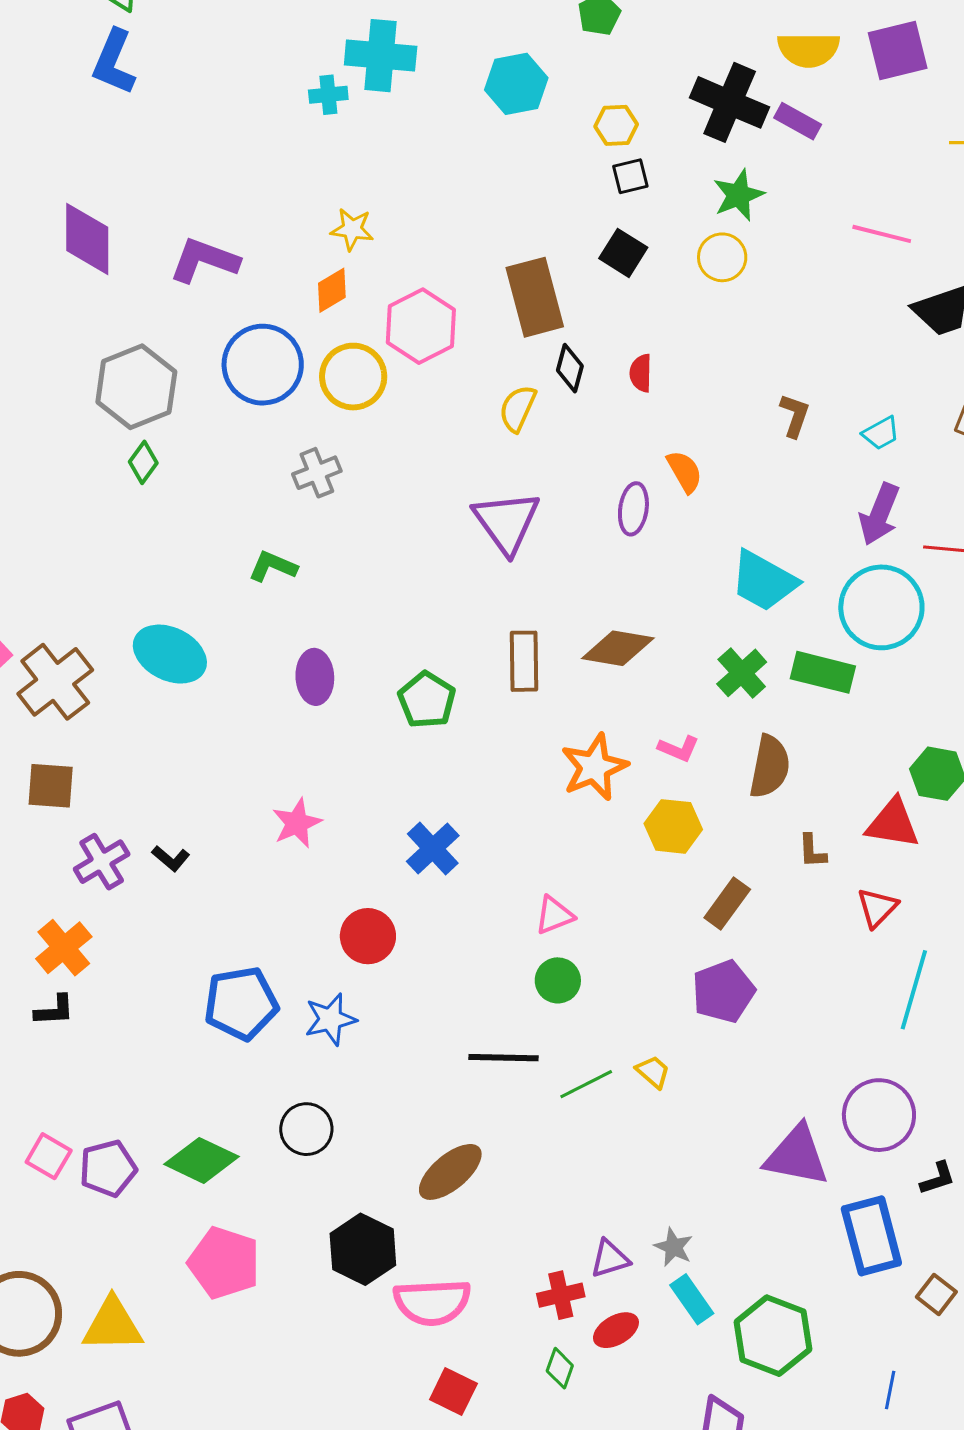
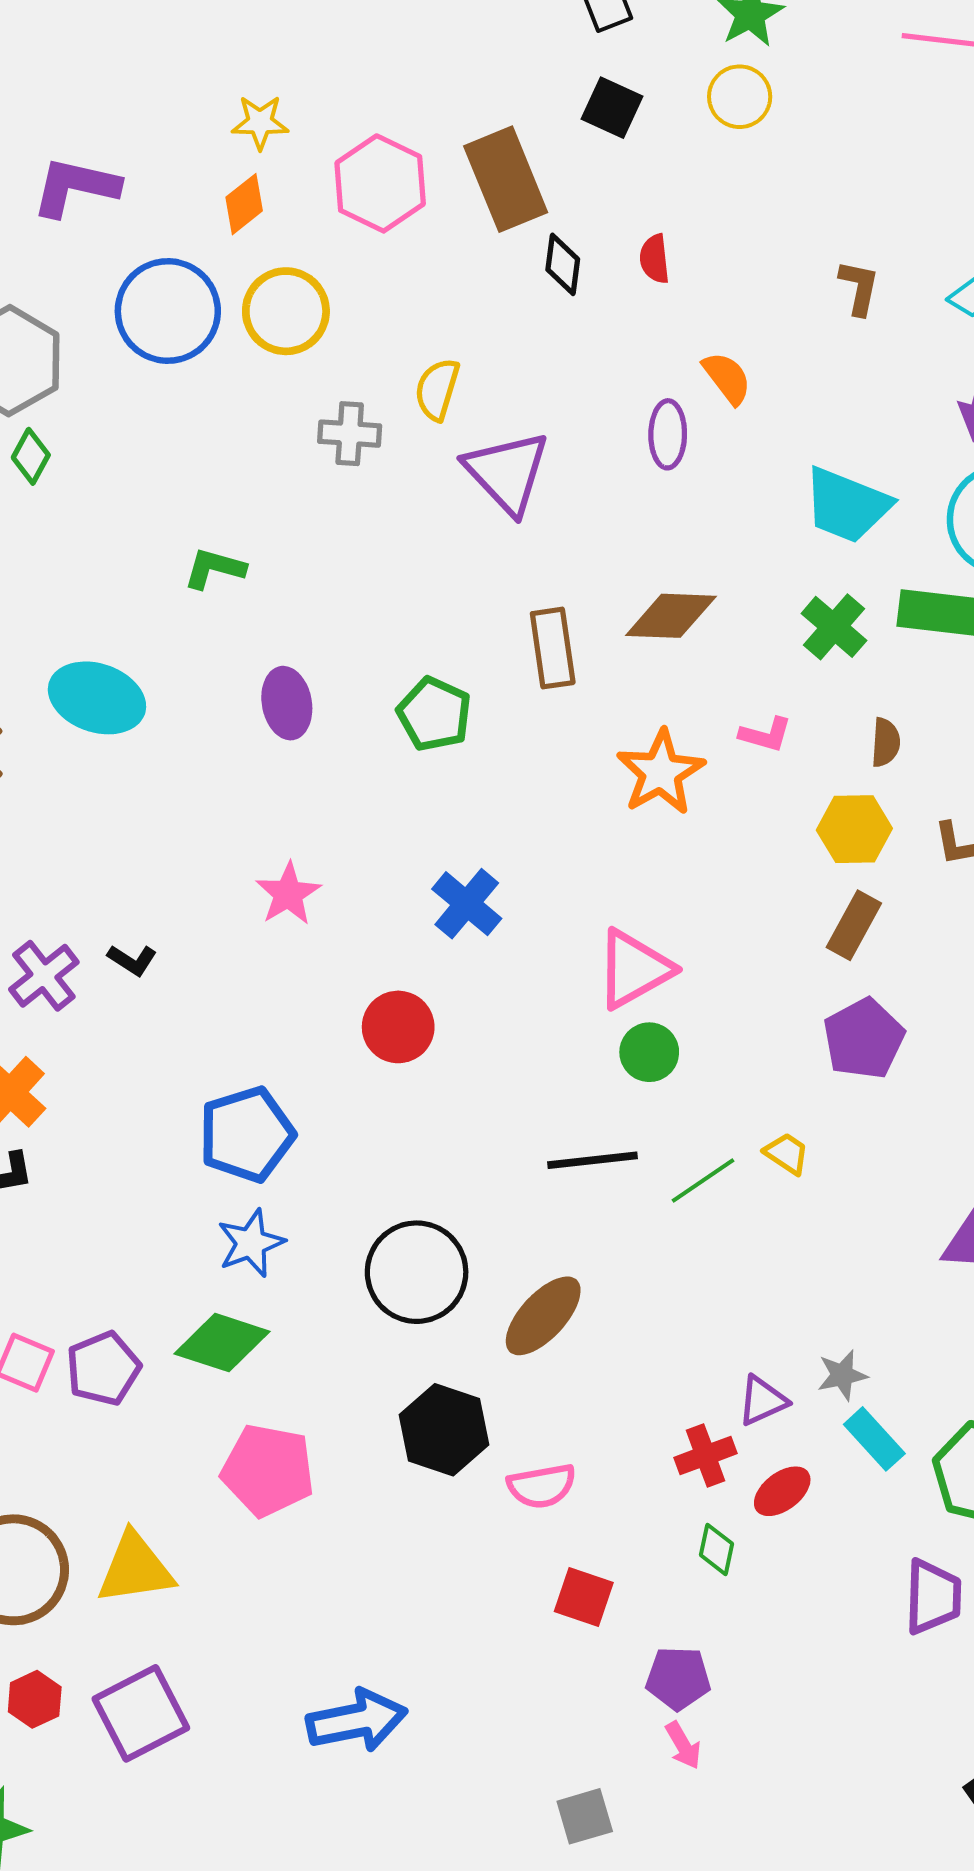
pink hexagon: (421, 326) -> (380, 183), moved
yellow semicircle: (518, 408) -> (437, 389), moved
gray cross: (317, 473) -> (350, 434), moved, turned 33
brown semicircle: (770, 767) -> (886, 742), size x0.6
yellow hexagon: (673, 826) -> (854, 829), moved
pink triangle: (554, 915) -> (634, 969), size x1.6
blue star: (330, 1019) -> (251, 1243), moved
black circle: (306, 1129) -> (417, 1272), moved, size x1.5
gray star: (674, 1247) -> (842, 1375), turned -30
pink semicircle: (432, 1302) -> (542, 1486), size x0.7

